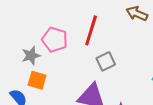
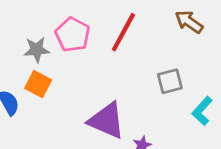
gray square: (106, 61) -> (170, 81), moved

